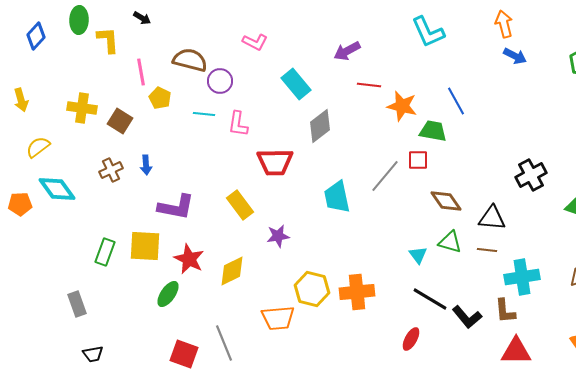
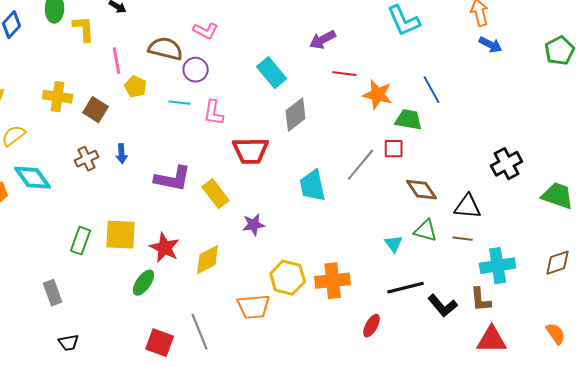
pink L-shape: (255, 42) -> (206, 31), moved
purple L-shape: (176, 207) -> (173, 179), moved
black line: (430, 299) -> (406, 288), turned -45
red ellipse: (411, 339) -> (372, 326), moved

